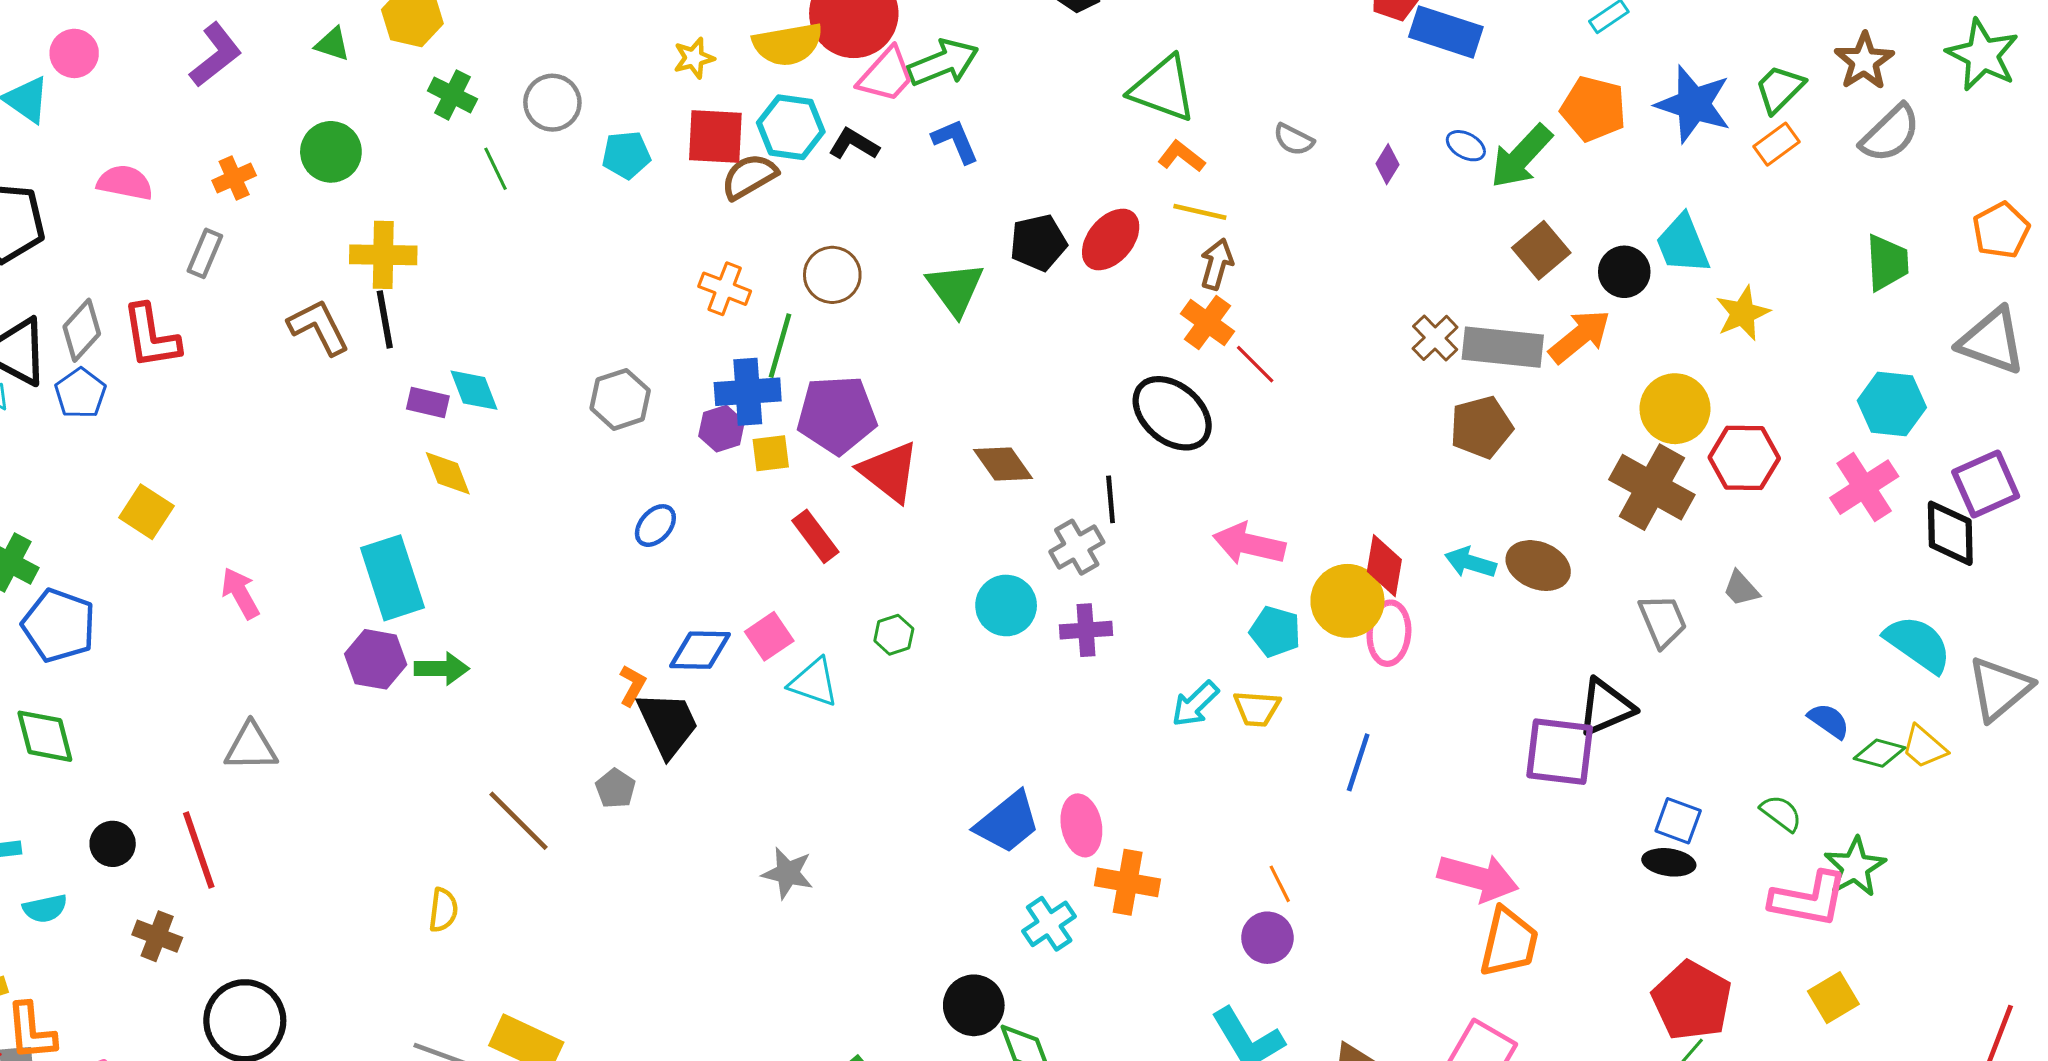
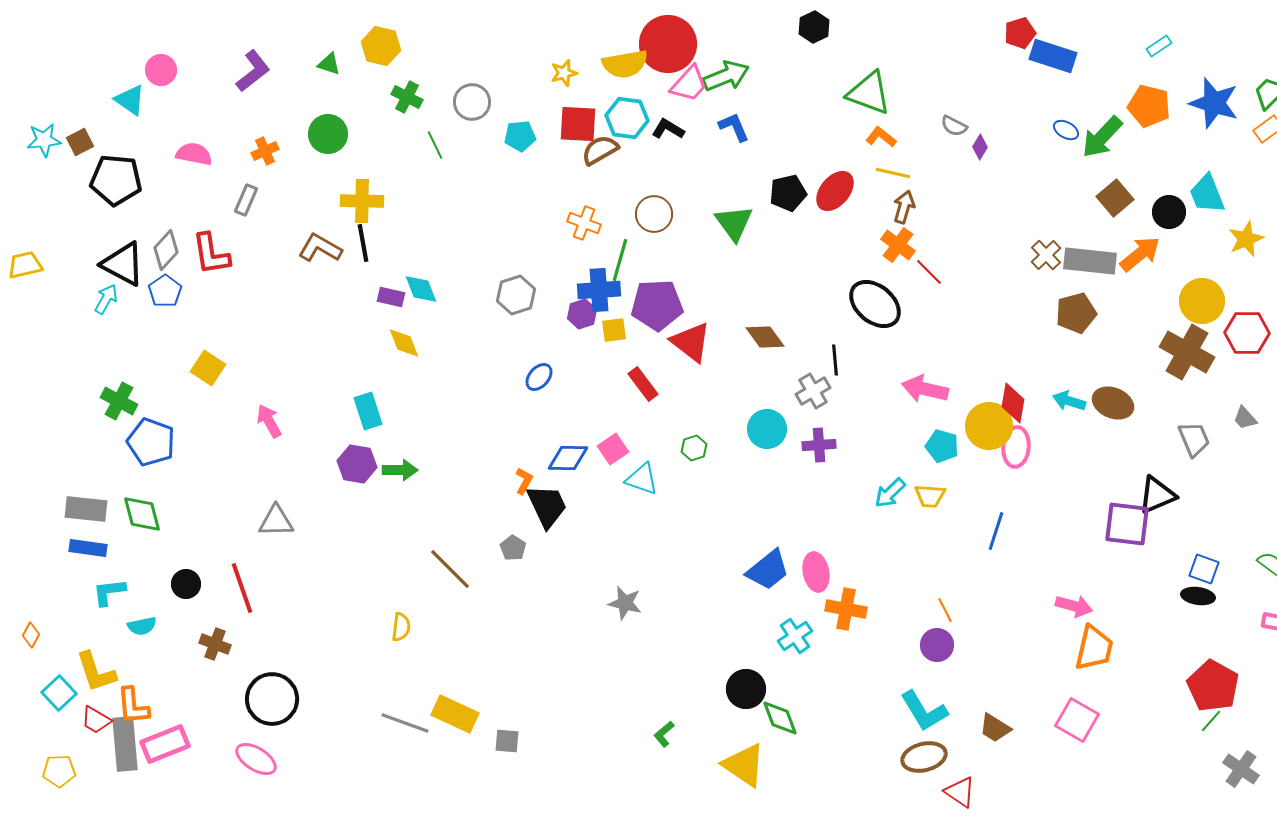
purple diamond: (1387, 164) -> (980, 147), moved
brown L-shape: (319, 327) -> (320, 248), turned -33
cyan rectangle: (392, 578) -> (368, 411), size x0.7
pink arrow: (1478, 878) -> (1074, 606), size x0.7

